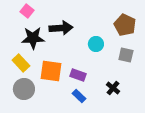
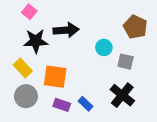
gray square: (126, 55) -> (126, 62), moved
purple rectangle: (78, 75) -> (62, 105), moved
black cross: (113, 88) -> (122, 95), size x1.6

